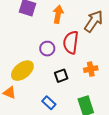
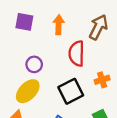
purple circle: (47, 49) -> (34, 64), moved
black square: (61, 76) -> (71, 91), size x1.6

